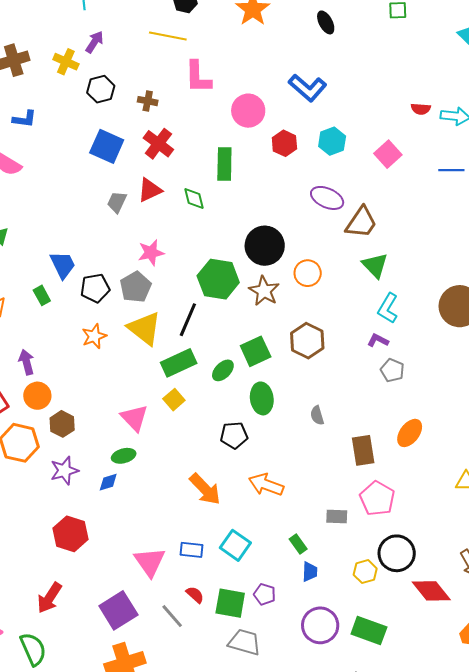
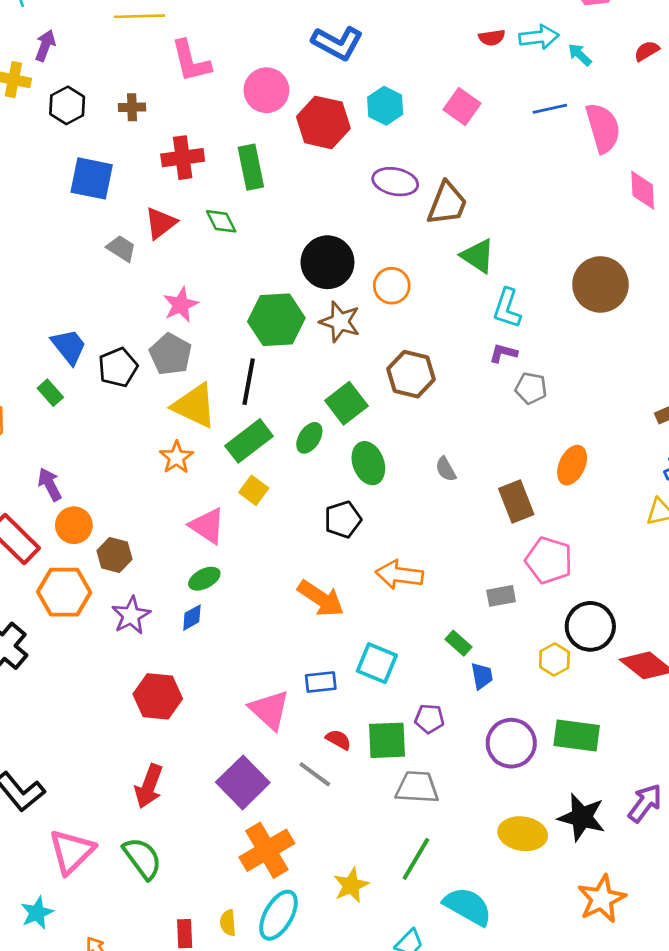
red hexagon: (284, 143) -> (323, 122), size x1.5
red cross: (158, 144) -> (183, 158), moved, turned -32
gray trapezoid: (117, 202) -> (121, 248), turned 110
orange star: (94, 336) -> (176, 457), moved

